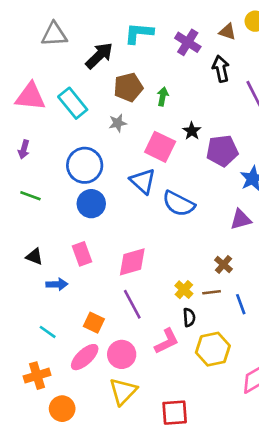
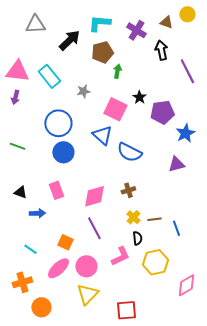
brown pentagon: (128, 87) -> (102, 52), moved
purple arrow: (24, 149) -> (15, 97), moved
brown cross: (223, 264) -> (128, 190), moved, turned 32

